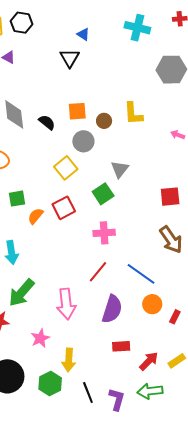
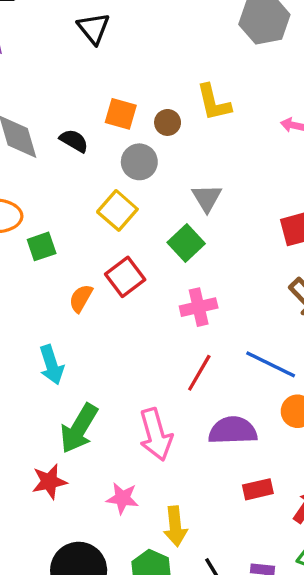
orange square: (77, 111) -> (121, 114), turned 30
green square: (17, 199) -> (42, 246), moved
purple semicircle: (112, 309) -> (233, 430), turned -100
pink star: (40, 338) -> (122, 498), turned -30

